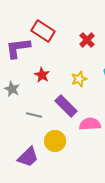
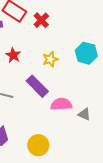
red cross: (87, 40) -> (41, 20), moved
yellow circle: (55, 141) -> (38, 145), moved

